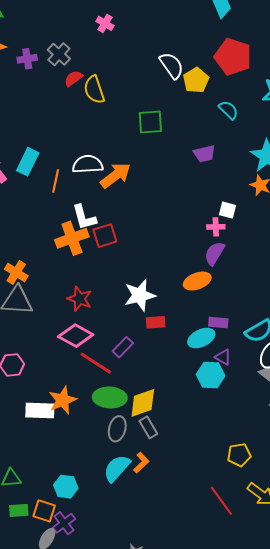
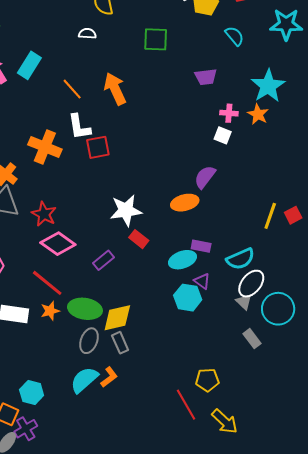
white semicircle: (88, 164) -> (87, 34), moved, size x0.6
orange arrow: (116, 175) -> (115, 89), turned -84
orange line: (56, 181) -> (72, 89), moved, turned -60
pink cross: (216, 227) -> (229, 113), moved
orange cross: (72, 238) -> (45, 147), moved, turned 36
red star: (80, 299) -> (44, 214), moved
red rectangle: (156, 322) -> (139, 239), turned 36
red line: (96, 363) -> (47, 283), moved
orange star: (63, 400) -> (50, 311), moved, size x0.7
red line: (221, 501) -> (186, 405), moved

